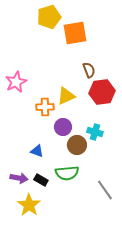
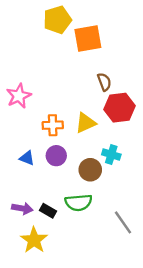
yellow triangle: (66, 96) -> (86, 123), moved
purple circle: (63, 127) -> (56, 156), moved
blue triangle: (37, 151) -> (27, 158), moved

